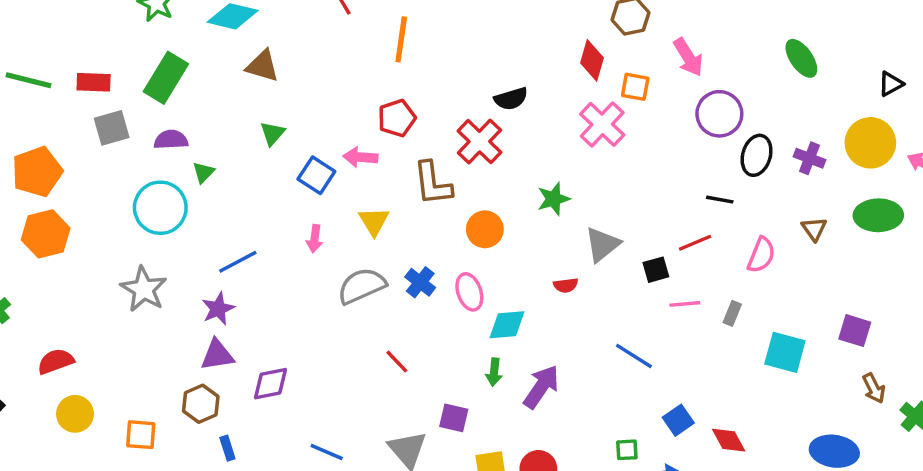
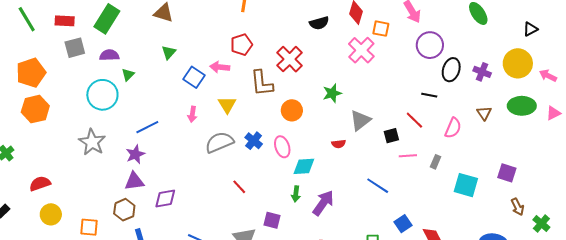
green line: (29, 80) -> (27, 19), turned 44
black semicircle: (511, 99) -> (319, 23), moved
red line: (695, 243) -> (414, 120), turned 66

